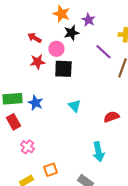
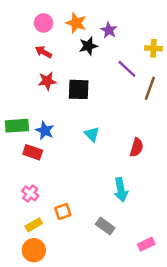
pink circle: (56, 49) -> (44, 23), moved
red semicircle: (111, 117) -> (137, 147), turned 126
red rectangle: (13, 122) -> (33, 152), moved, turned -42
pink cross: (27, 147) -> (30, 193), moved

